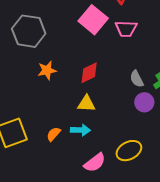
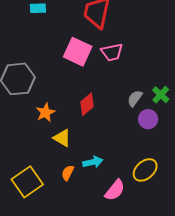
gray semicircle: (137, 79) -> (135, 98), turned 78
yellow triangle: (86, 104) -> (62, 138), moved, turned 42

